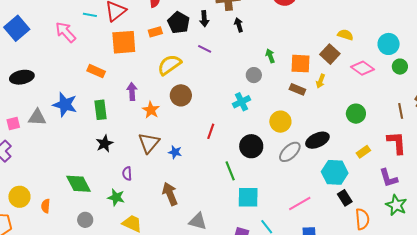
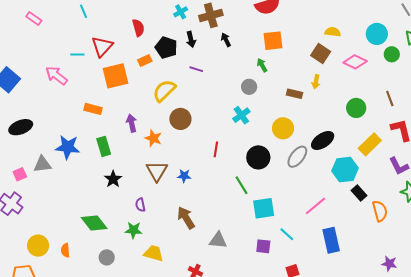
orange square: (301, 64) -> (273, 41), moved
brown line: (401, 111) -> (390, 98), moved
yellow rectangle: (363, 152) -> (370, 144), size x1.6

